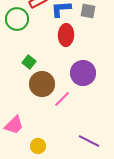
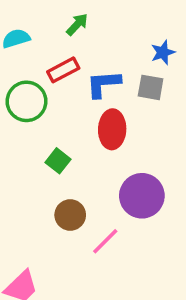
green square: (29, 62) -> (58, 161), moved
brown circle: (42, 84) -> (70, 215), size x0.7

